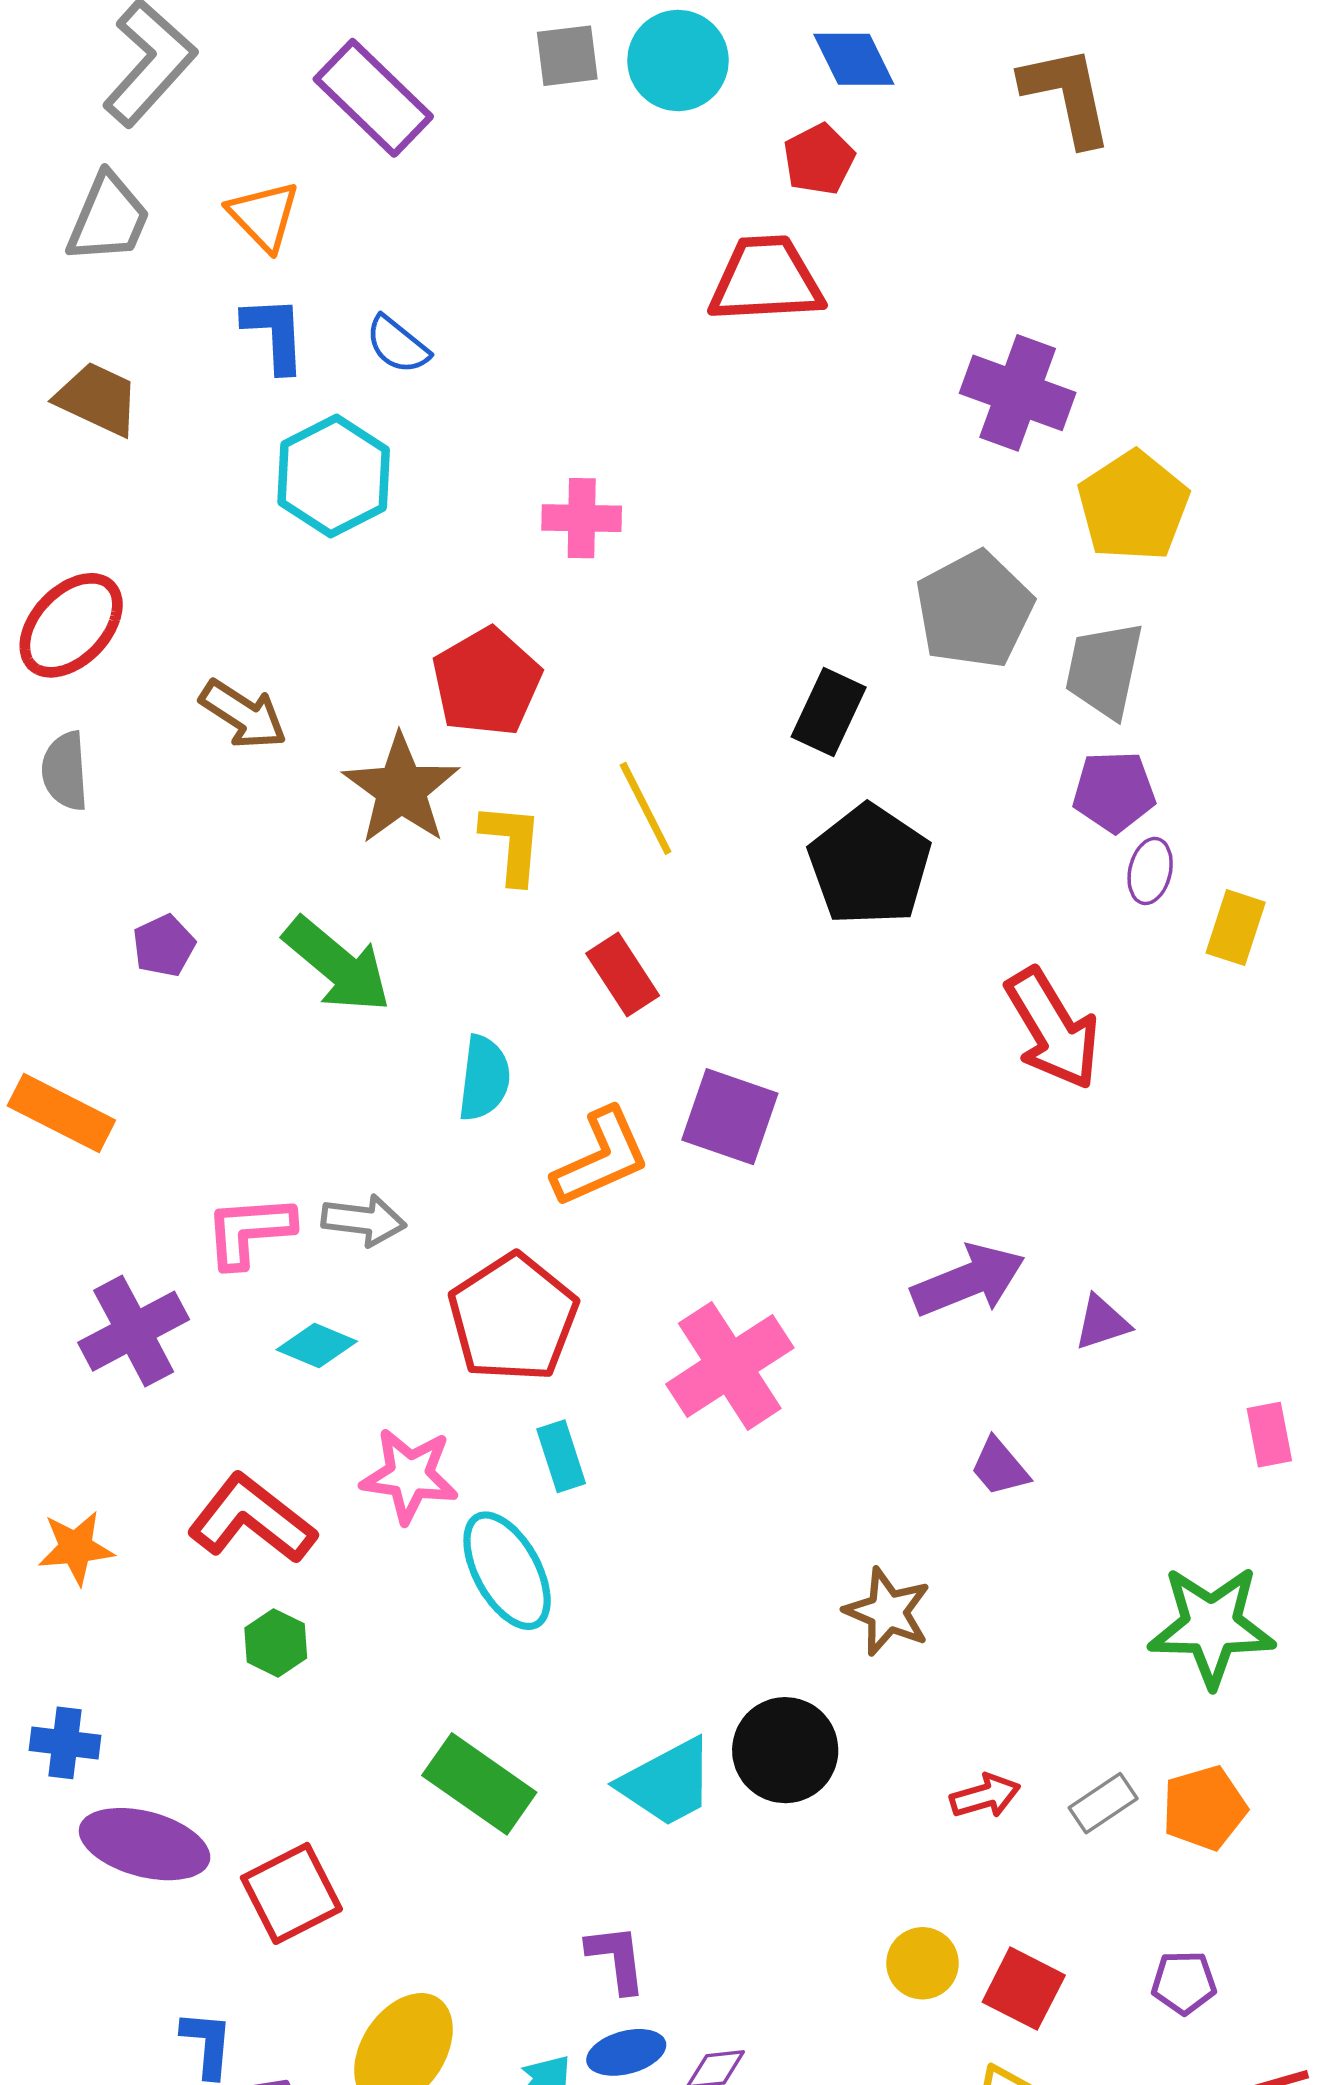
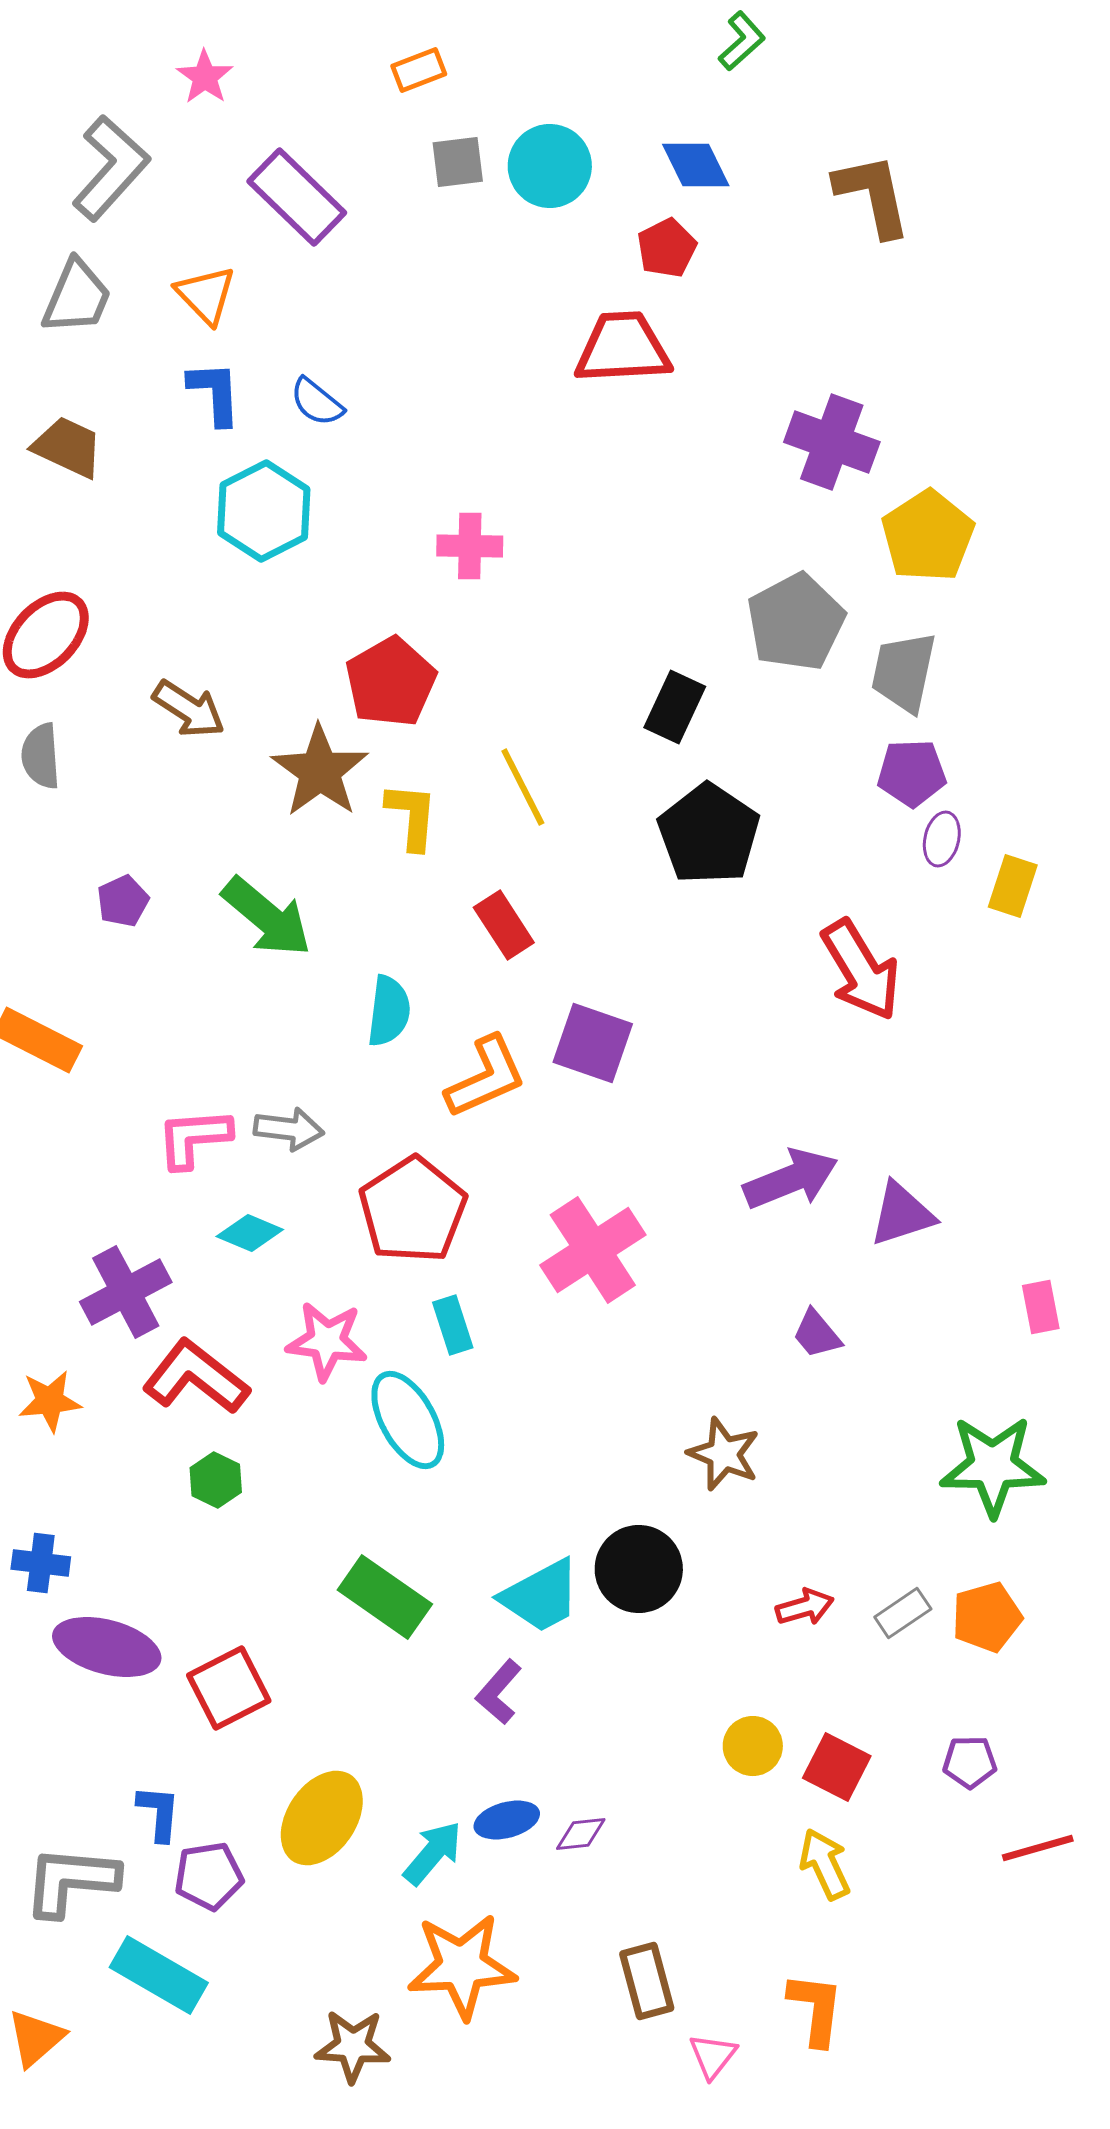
purple triangle: (1102, 1323) -> (902, 1214), size x1.4
purple cross: (134, 1331) -> (126, 1292), moved
purple L-shape: (617, 1958) -> (499, 1692), moved, turned -132

